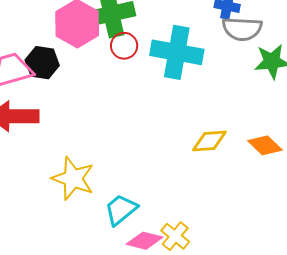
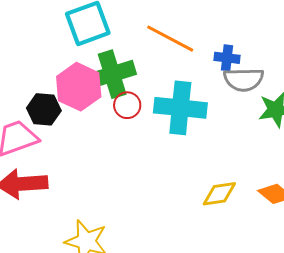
black hexagon: (42, 63) -> (44, 109), moved

